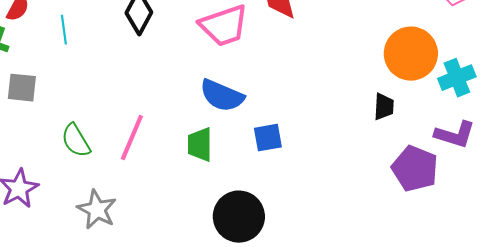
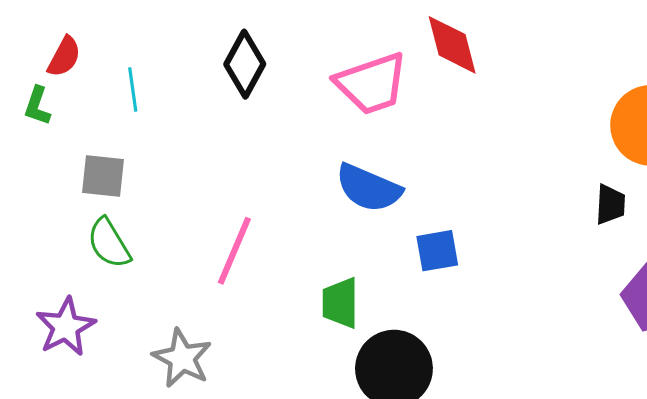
gray square: (22, 88) -> (103, 176), moved
green semicircle: (76, 141) -> (109, 243), moved
green trapezoid: (200, 145) -> (340, 303), moved

